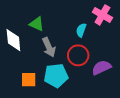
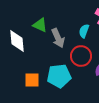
gray arrow: (49, 47) -> (58, 38), moved

